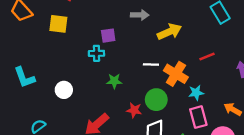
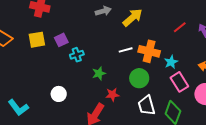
purple square: (108, 36) -> (61, 40), moved
red line: (207, 57) -> (180, 27), moved
cyan L-shape: (24, 77) -> (18, 107), moved
red star: (134, 110) -> (112, 95), moved

